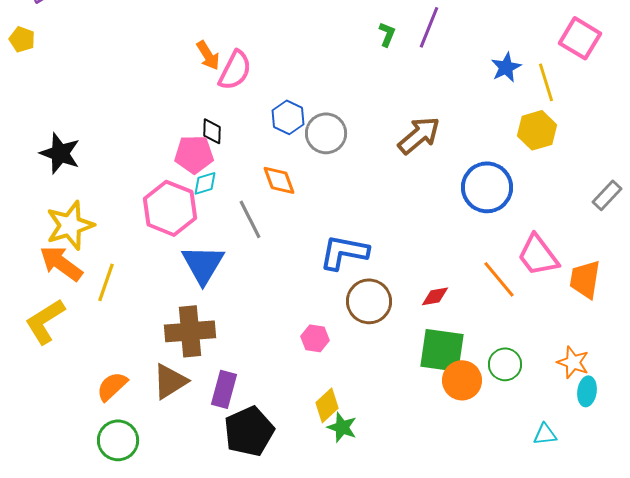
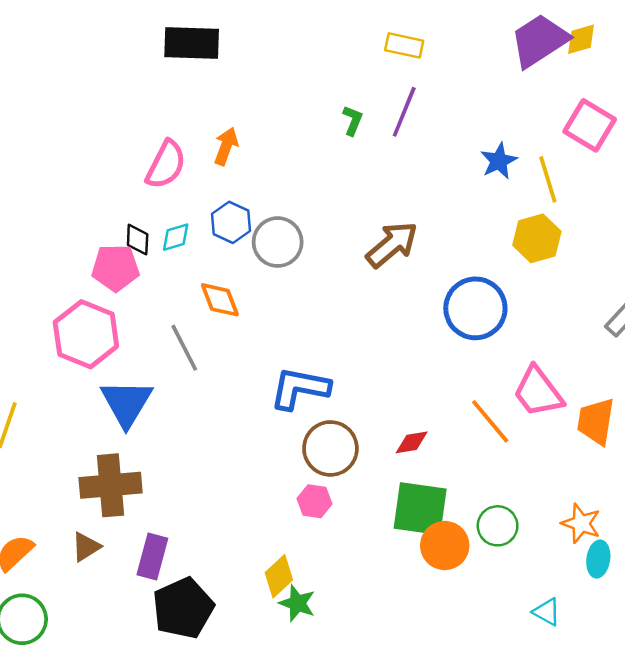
orange arrow: (208, 55) -> (226, 146), moved, turned -128
cyan diamond: (205, 183) -> (176, 237), moved
pink hexagon: (315, 338) -> (314, 501), moved
brown triangle: (170, 381) -> (86, 547), size x0.7
cyan triangle: (545, 434) -> (547, 612), turned 35

